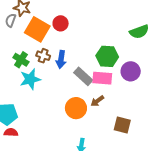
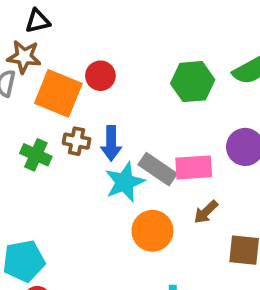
green hexagon: (107, 56) -> (193, 82), moved
cyan star: (30, 79) -> (125, 182), moved
brown arrow: (97, 101) -> (206, 212), moved

